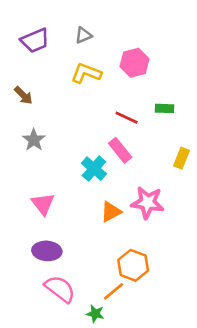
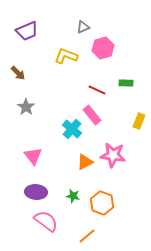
gray triangle: (83, 35) -> (83, 27), moved
orange line: (114, 291) -> (87, 236), moved
green star: (95, 314) -> (73, 196), moved

